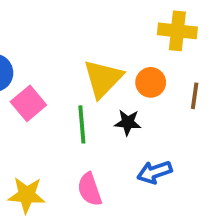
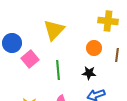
yellow triangle: (103, 79) -> (54, 30), moved
black star: (128, 122) -> (89, 73), moved

